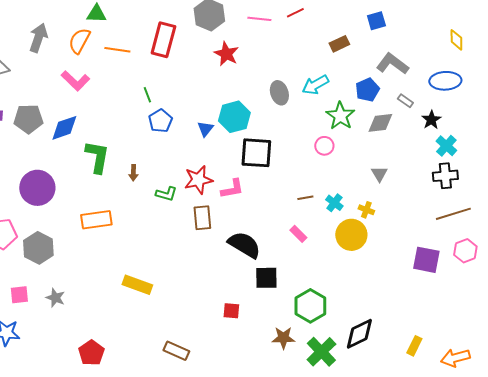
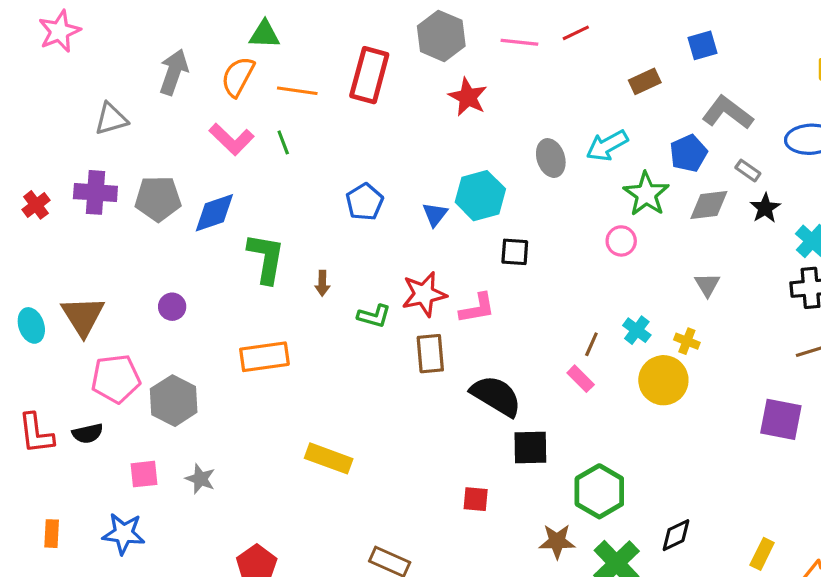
green line: (147, 95) -> (283, 142), moved
black star: (431, 120) -> (765, 208), moved
black square: (256, 153) -> (515, 252), size x0.6
purple circle: (37, 188) -> (172, 307), size x0.5
brown line: (305, 198) -> (591, 344), moved, turned -56
black diamond: (359, 334) -> (676, 535), size x0.7

